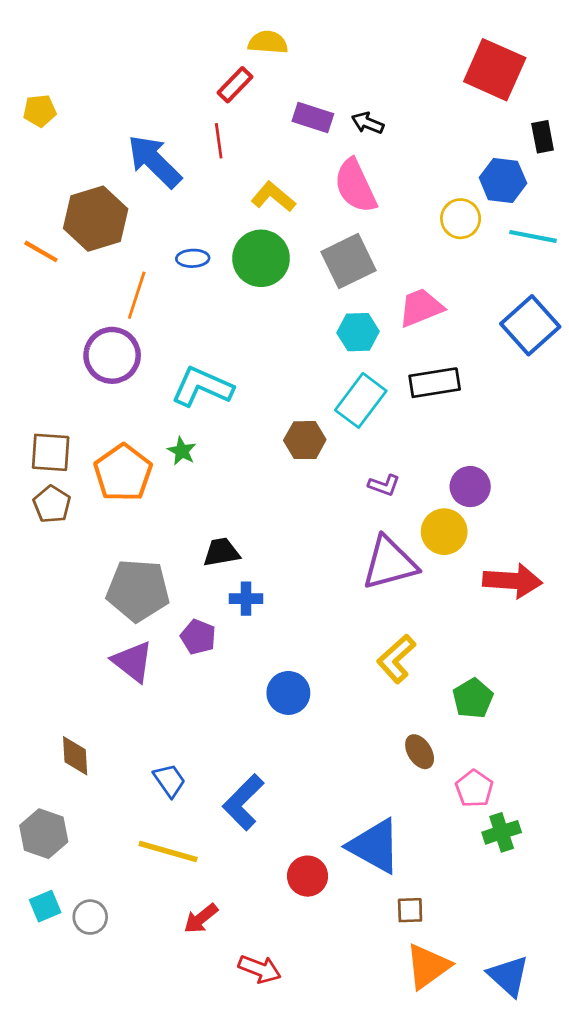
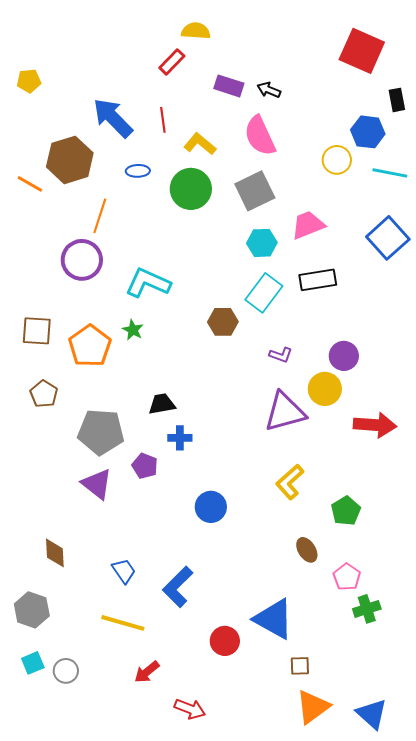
red line: (219, 141) -> (163, 120), moved
blue ellipse: (193, 258) -> (138, 171), moved
brown pentagon: (52, 504) -> (44, 394), moved

